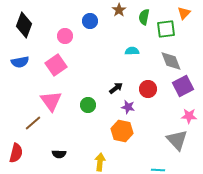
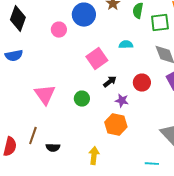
blue circle: (90, 21) -> (84, 15), size x1.5
pink square: (56, 65) -> (97, 59), moved
brown line: (33, 123) -> (33, 136), moved, turned -30

